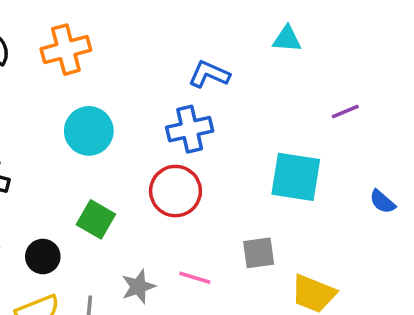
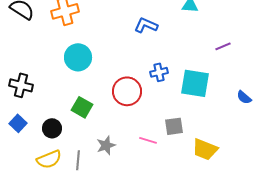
blue cross: (190, 129) -> (159, 72), moved, size x0.7
pink line: (195, 278) -> (148, 140), moved

